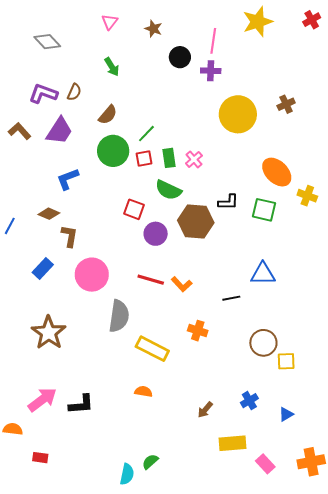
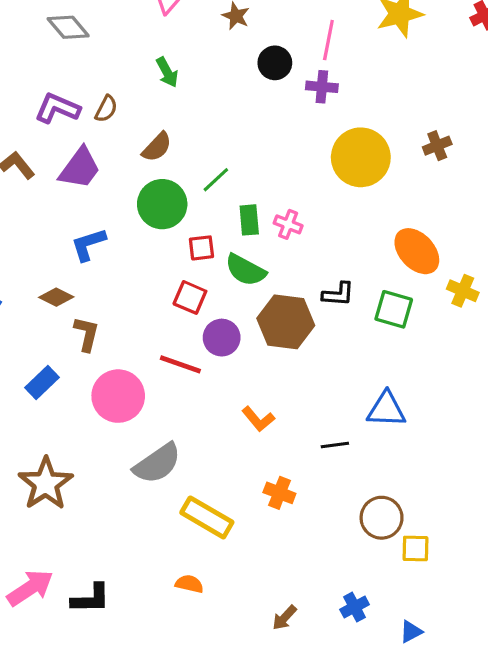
red square: (144, 158) -> (201, 248), moved
pink cross: (194, 159) -> (288, 224), turned -30
red line: (151, 280) -> (180, 364), moved
gray semicircle: (119, 316) -> (157, 463), turned 44

